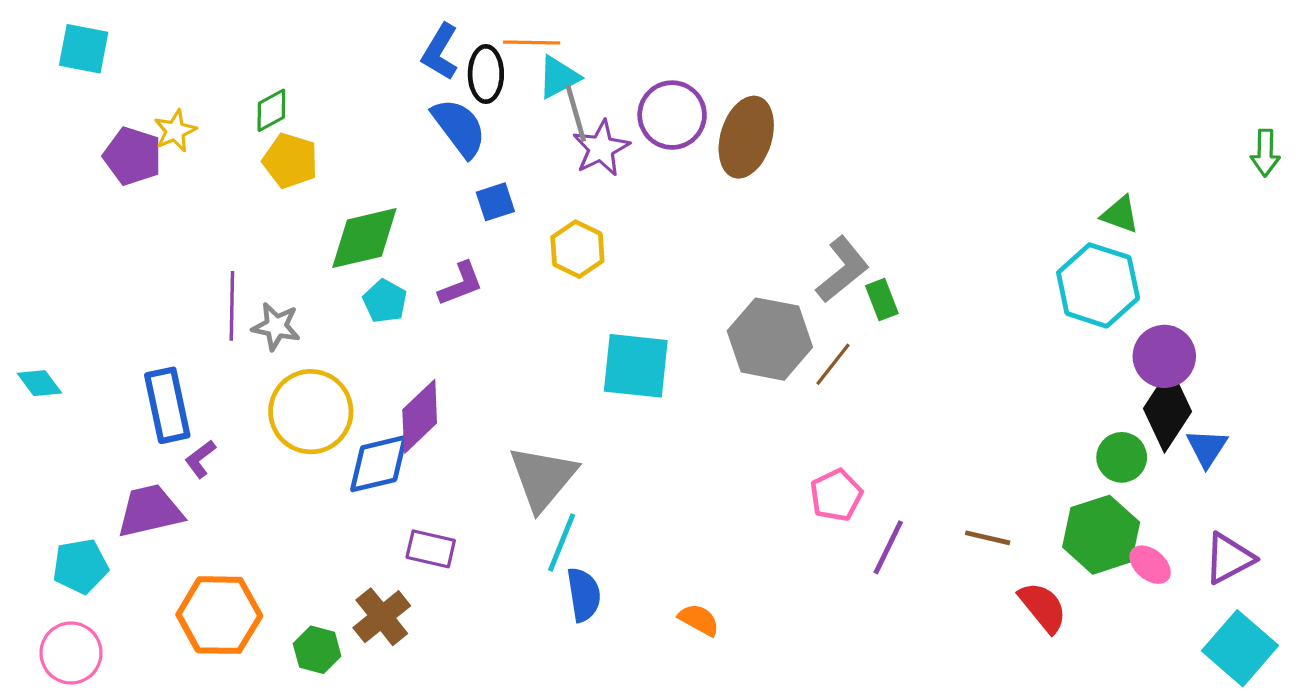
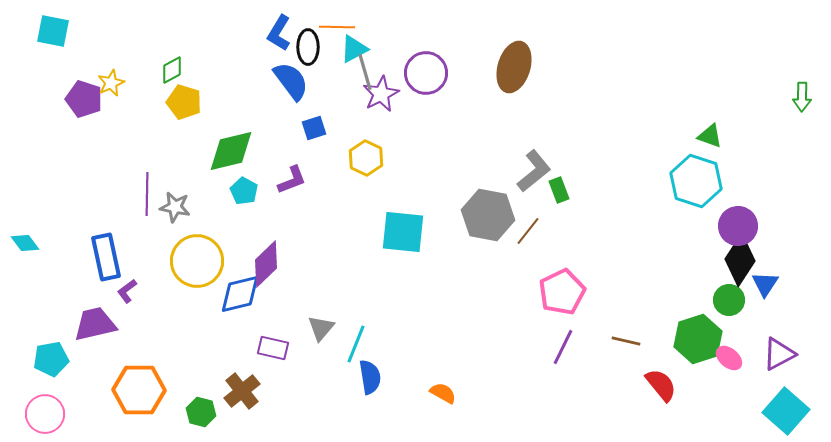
brown ellipse: (746, 137) -> (514, 67), moved
green circle: (1122, 457) -> (729, 300), moved
gray triangle: (543, 478) -> (321, 328), moved, size x0.6
pink pentagon: (836, 495) -> (562, 292), moved, size x1.4

